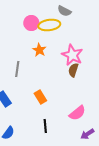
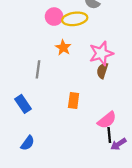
pink star: (72, 55) -> (101, 53), turned 30
orange rectangle: (40, 97) -> (74, 100), moved, turned 40
black line: (45, 126) -> (109, 135), moved

